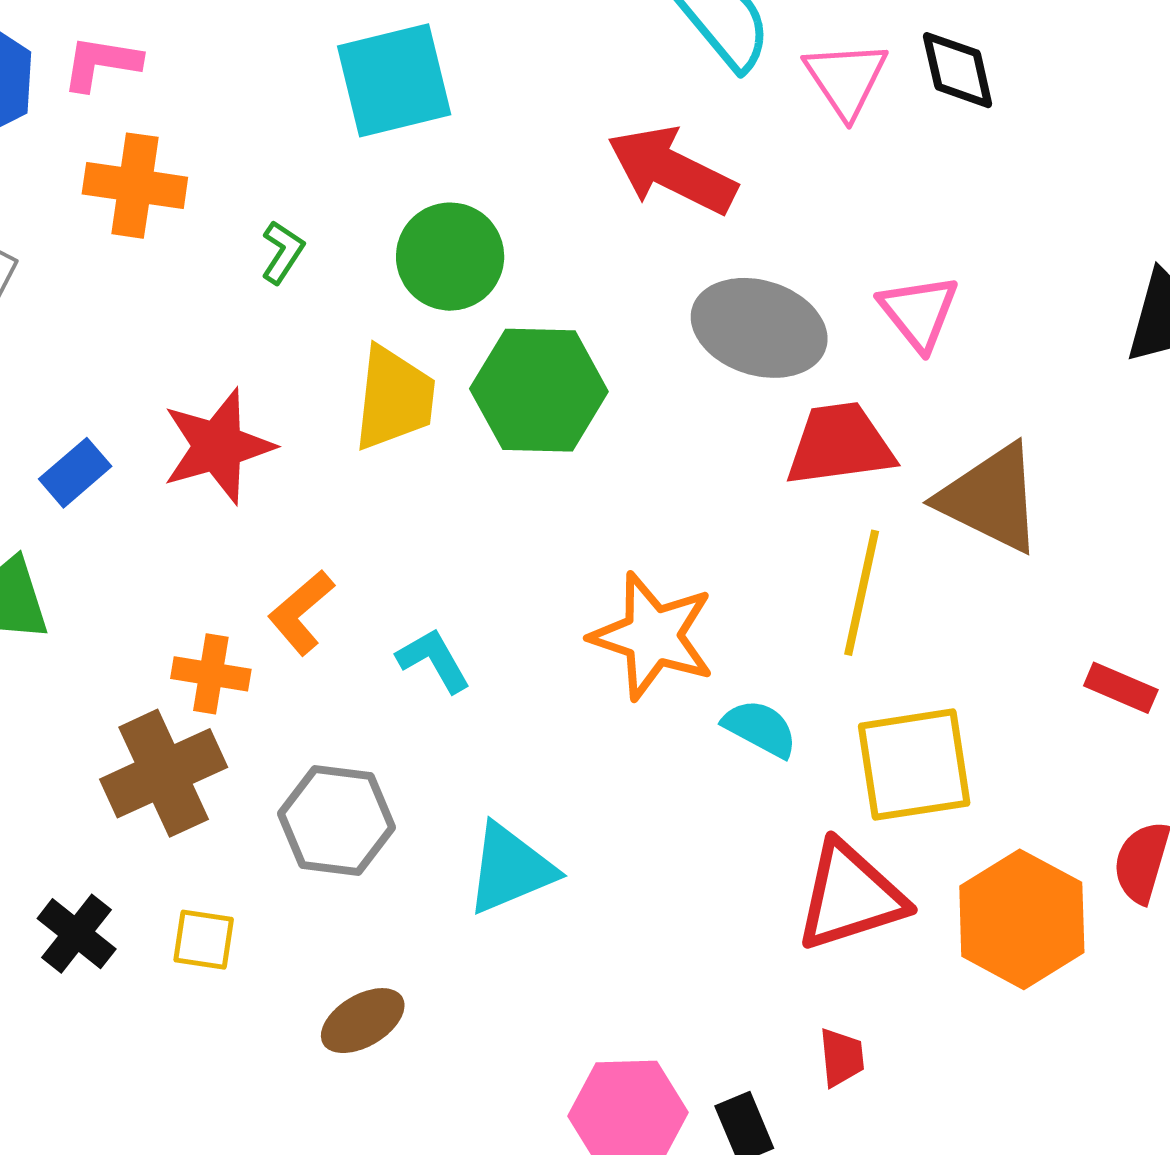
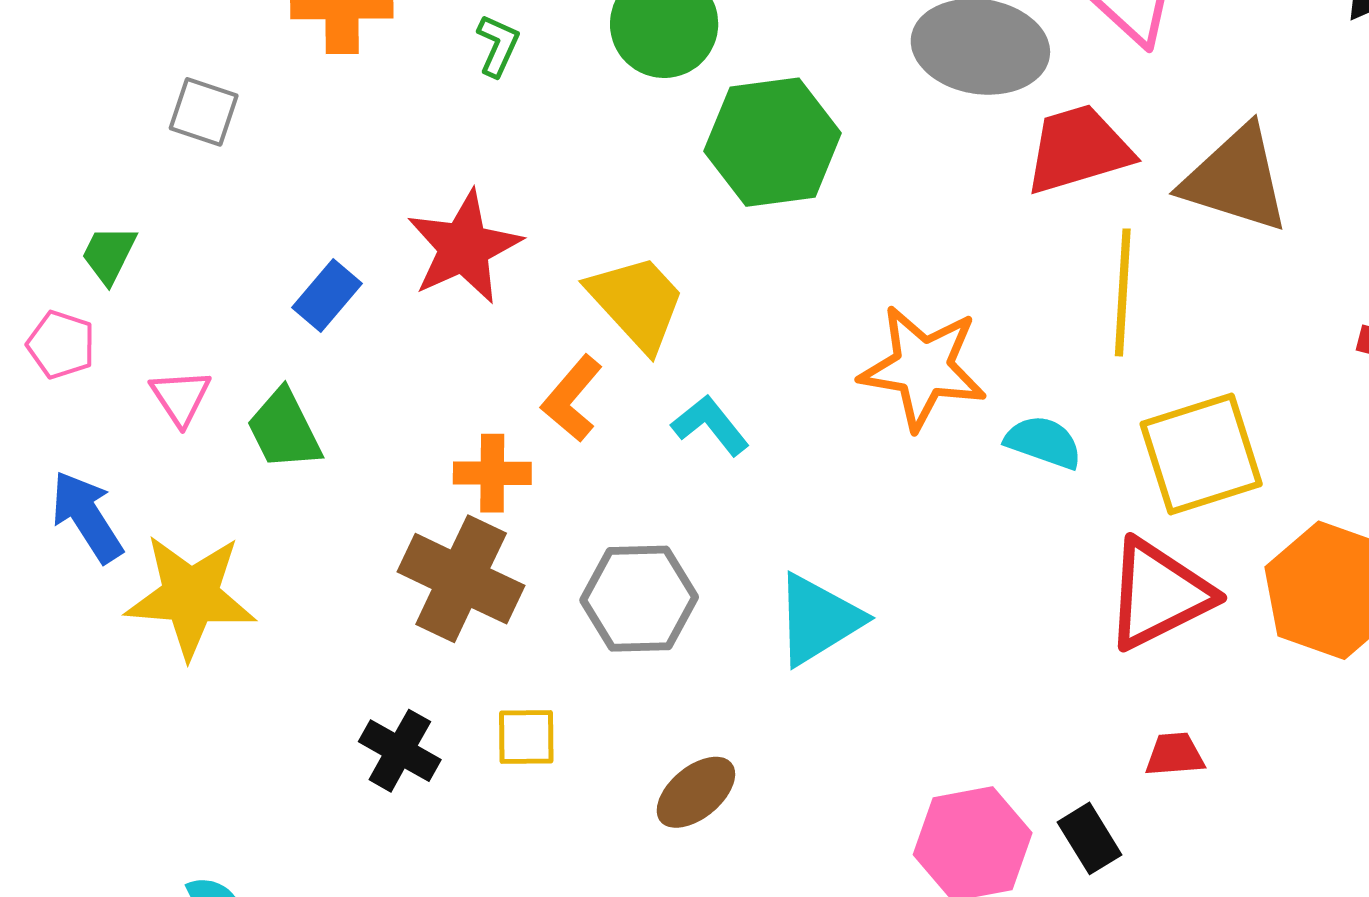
yellow trapezoid: (394, 398) -> (637, 302), moved, turned -40
brown cross: (164, 773) -> (461, 579), turned -31
red trapezoid: (842, 1057) -> (1175, 755), turned -80

